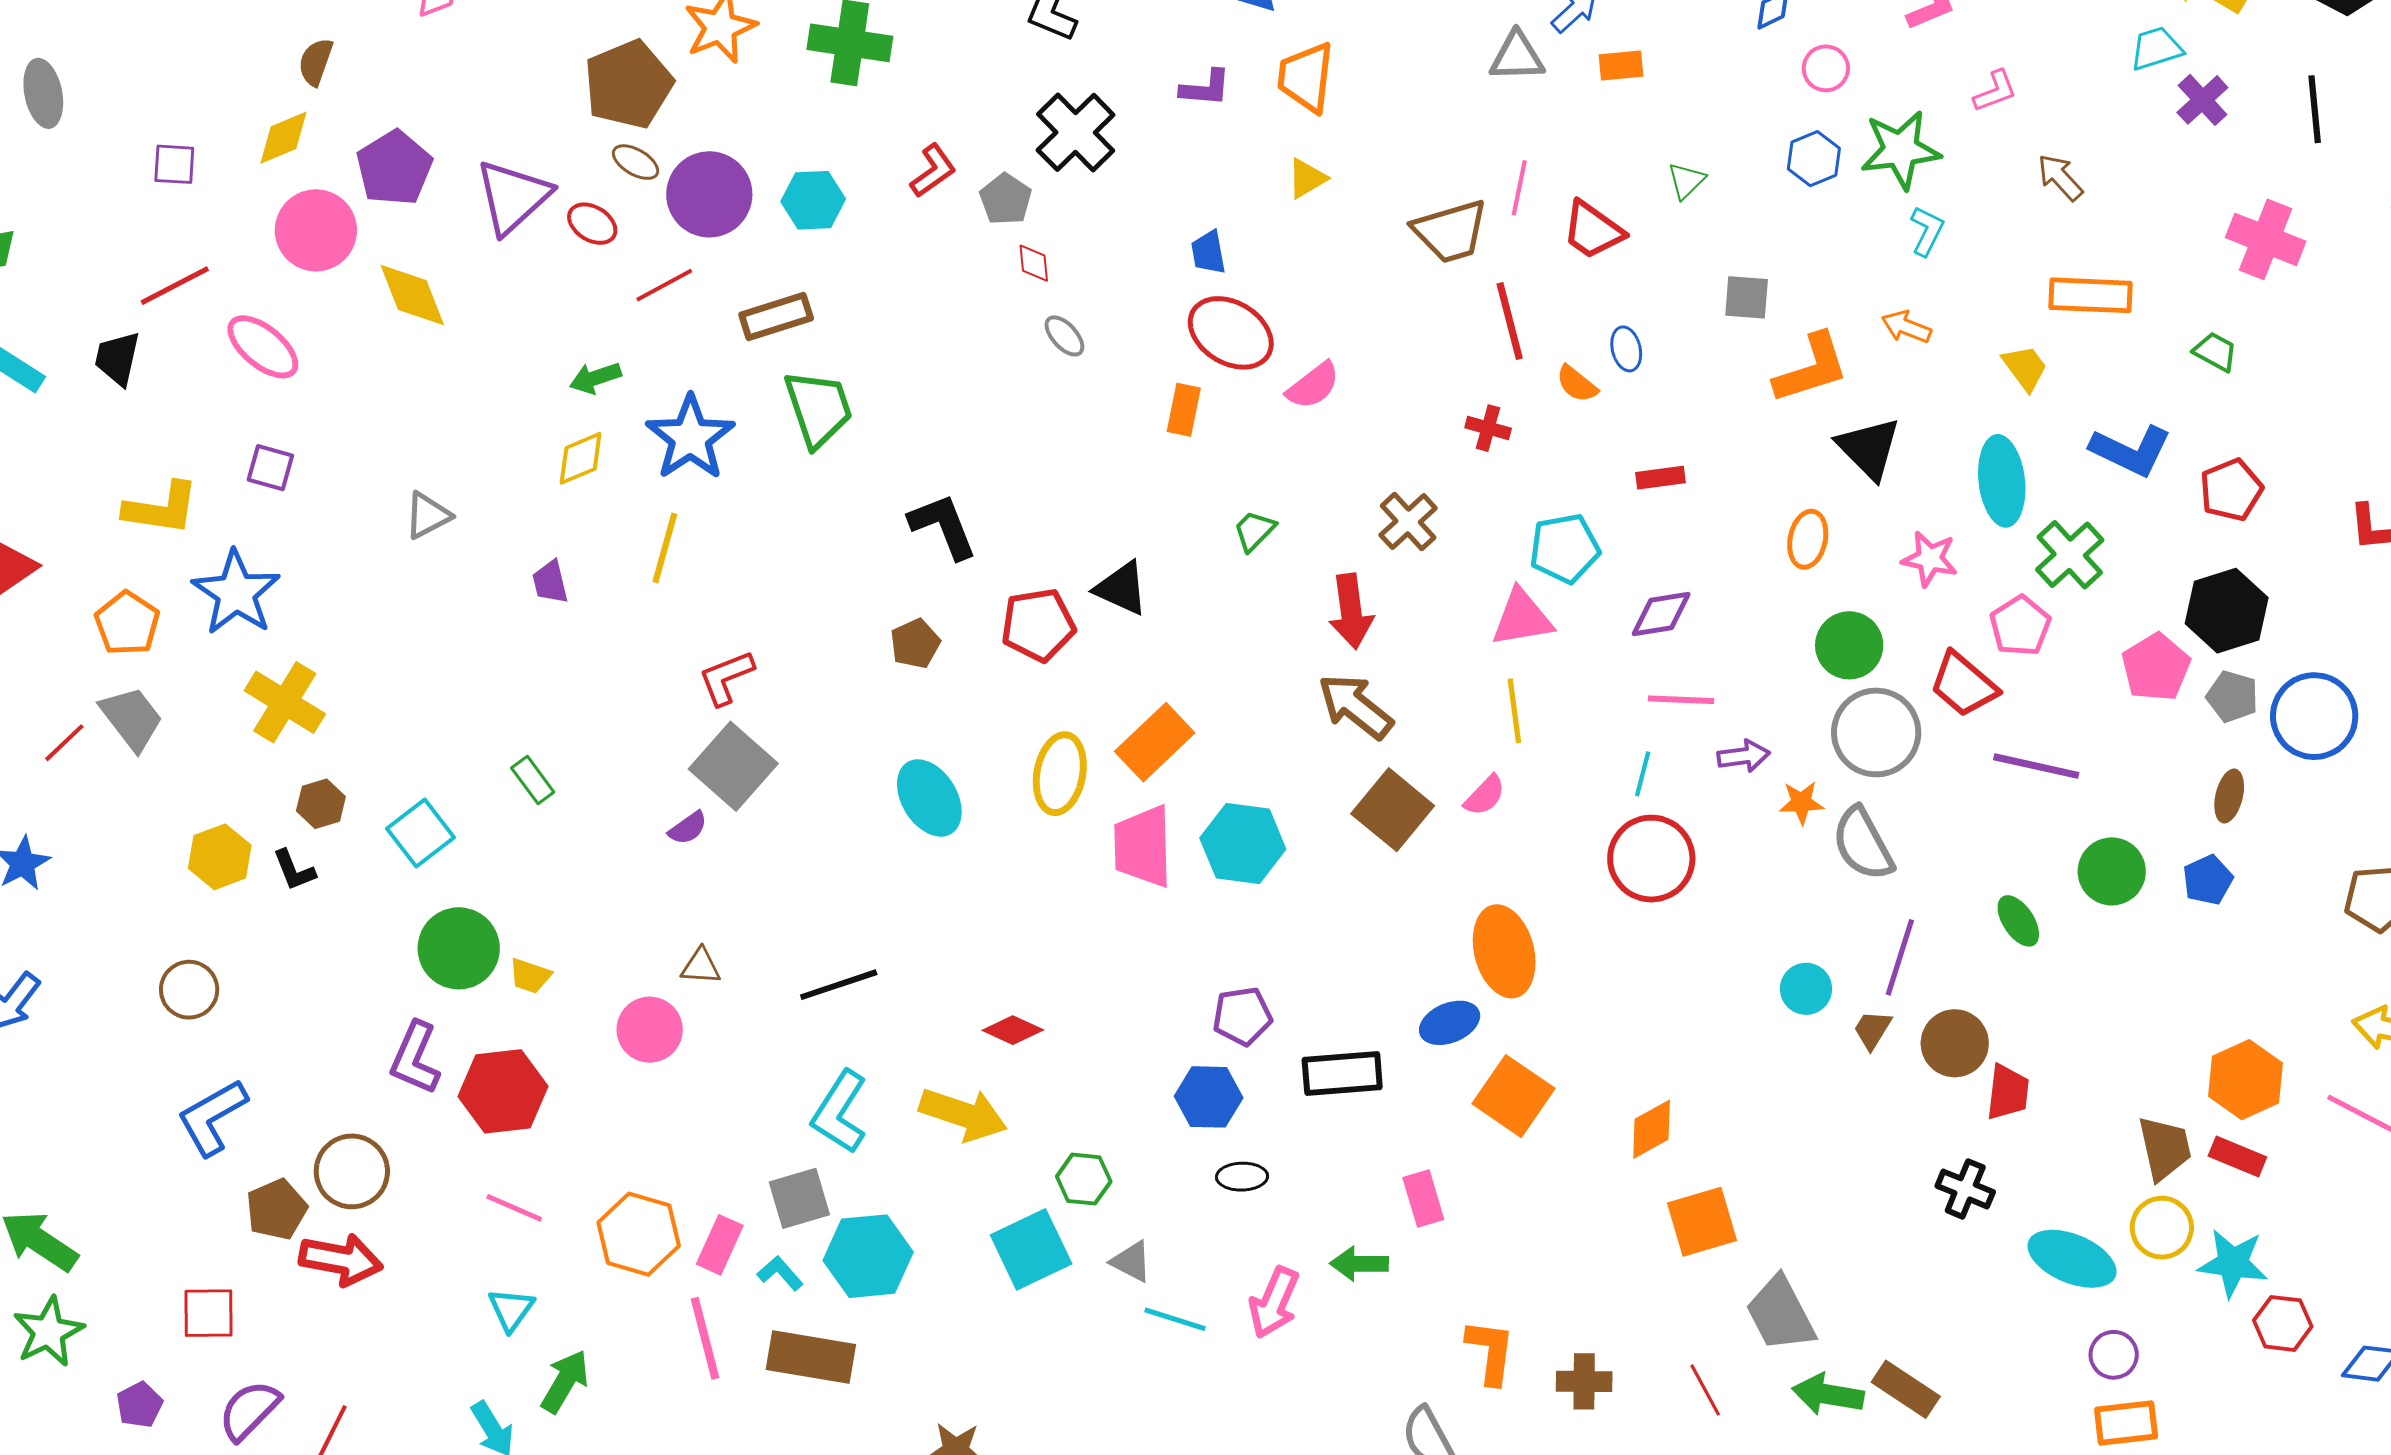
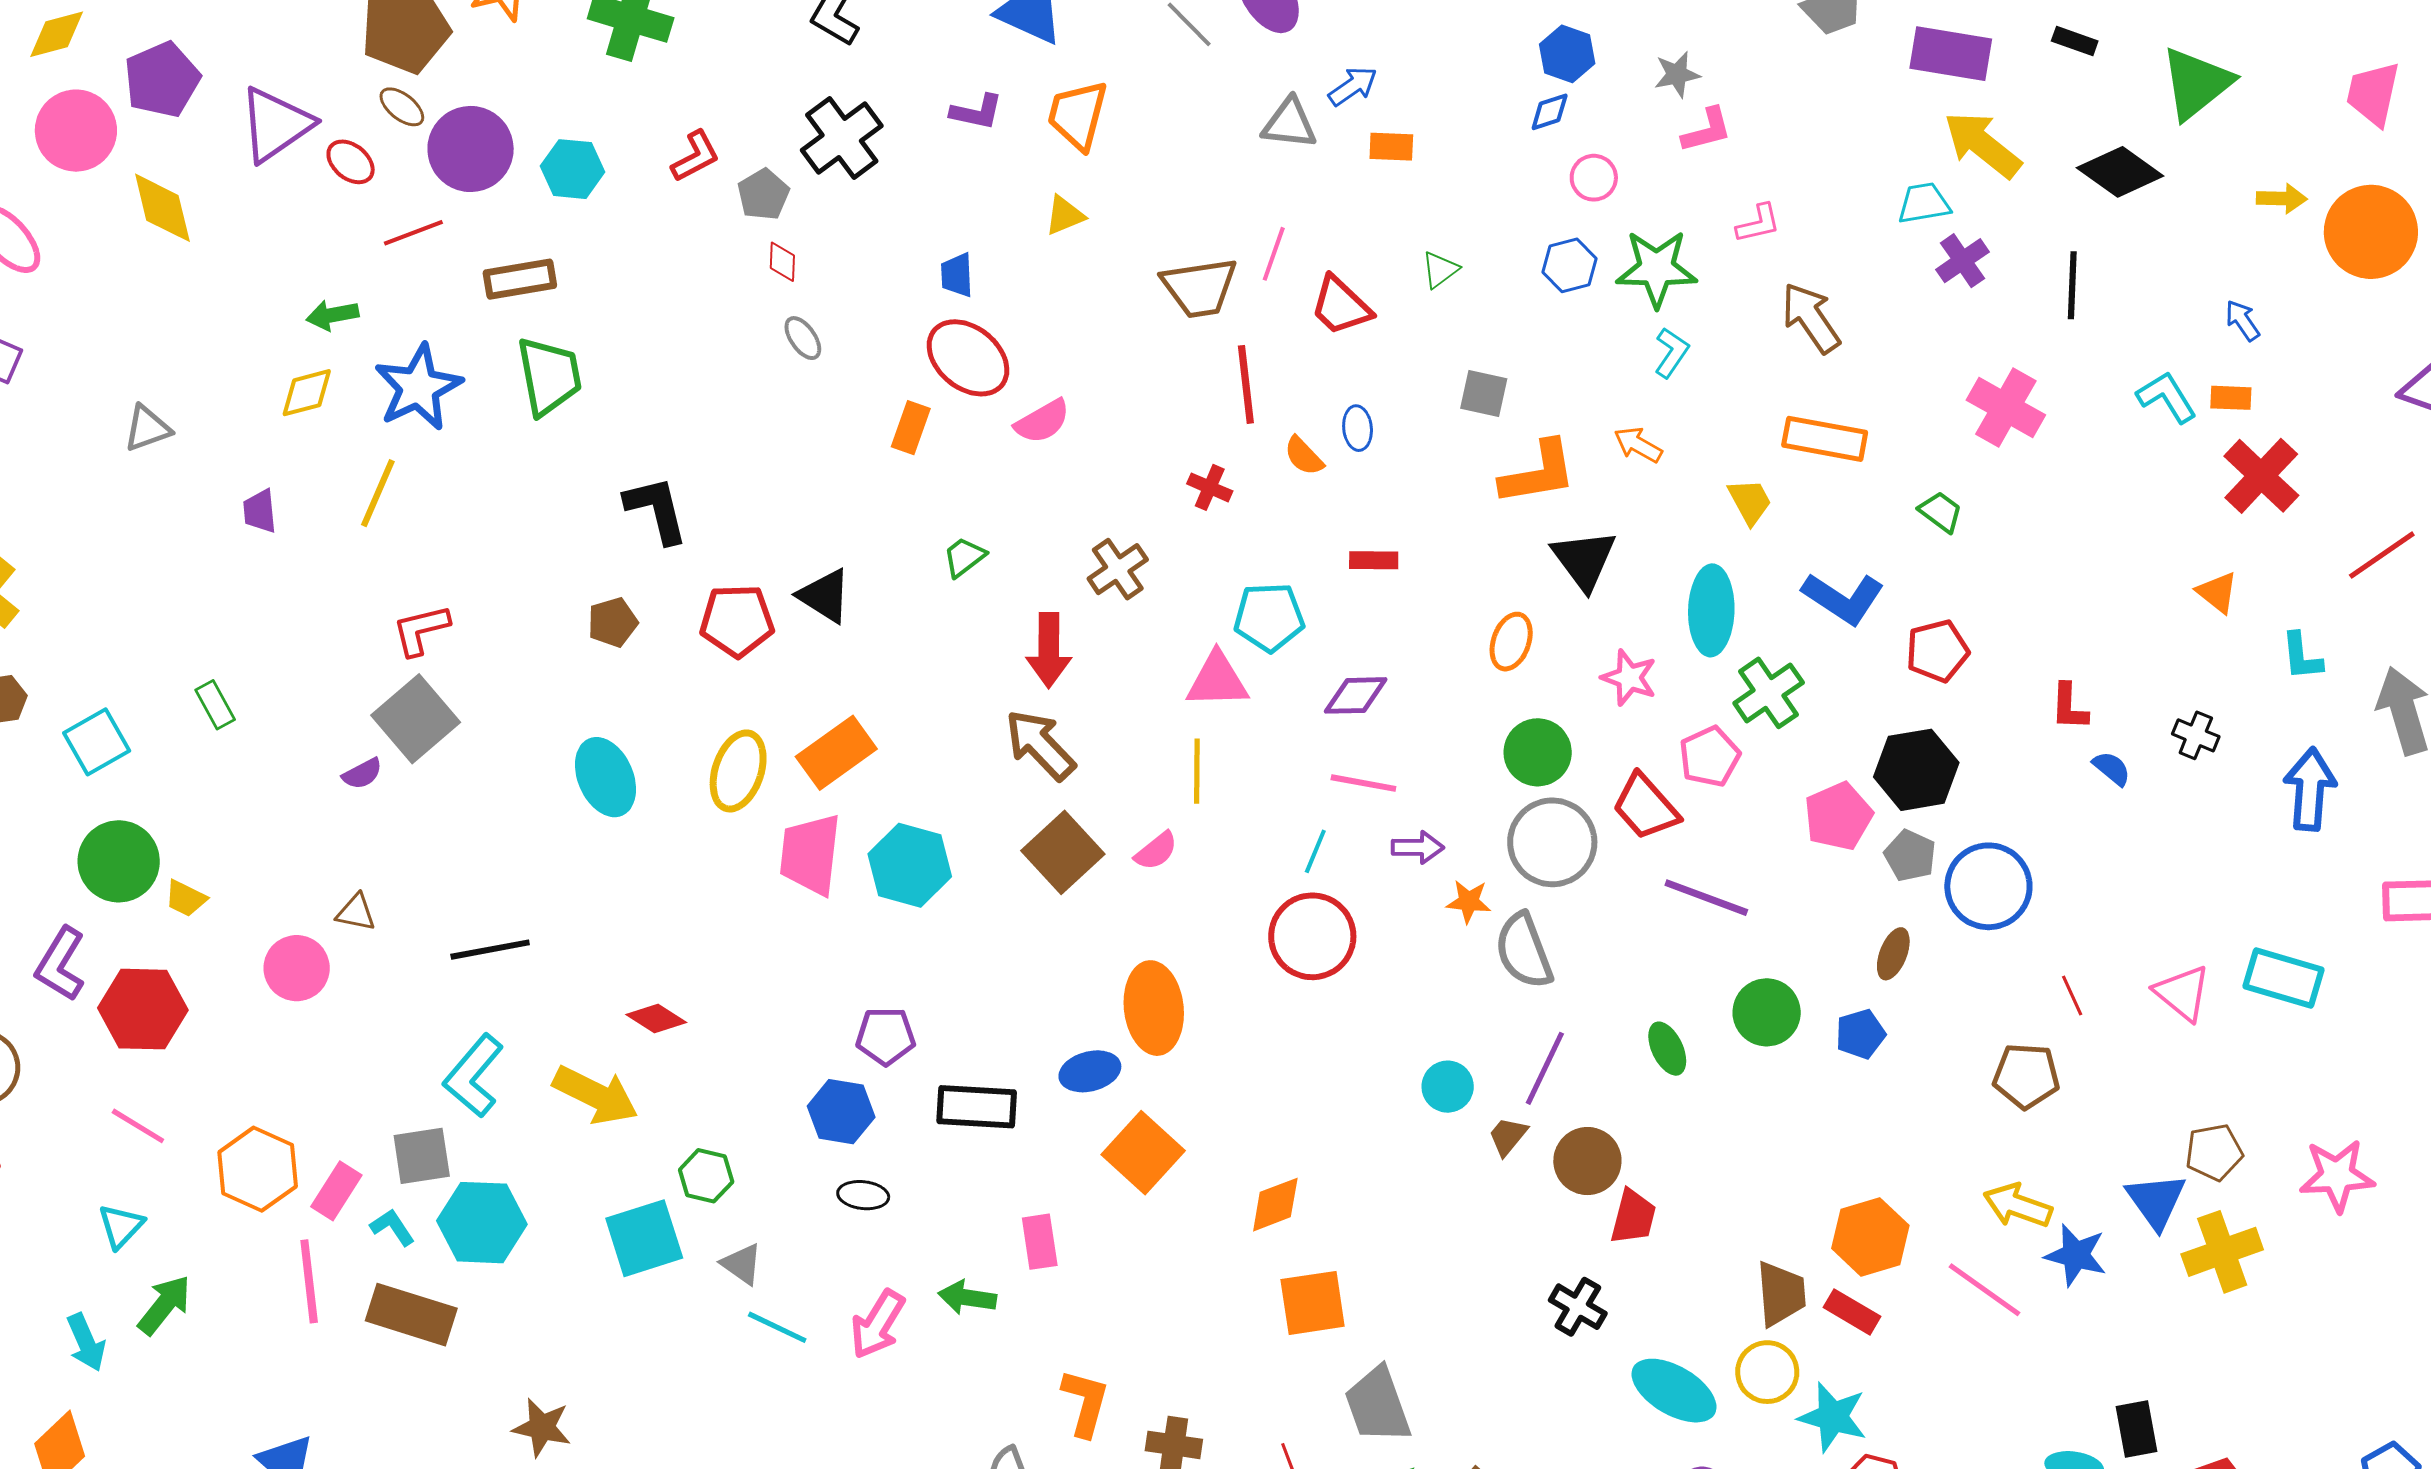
brown arrow: (2060, 177) -> (1811, 318), size x1.4

